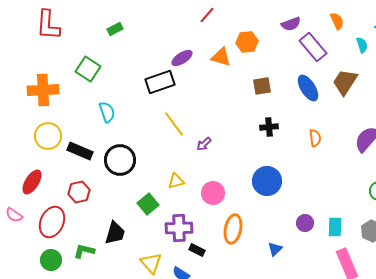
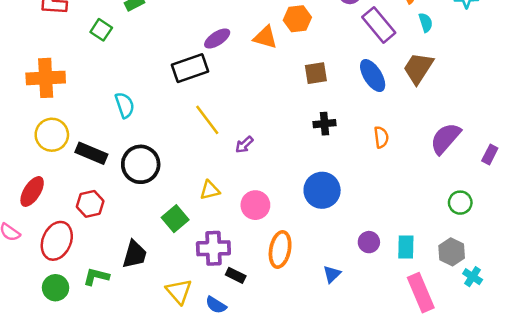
cyan semicircle: (362, 45) -> (426, 22), moved
green square: (88, 69) -> (101, 30), moved, size x0.7

